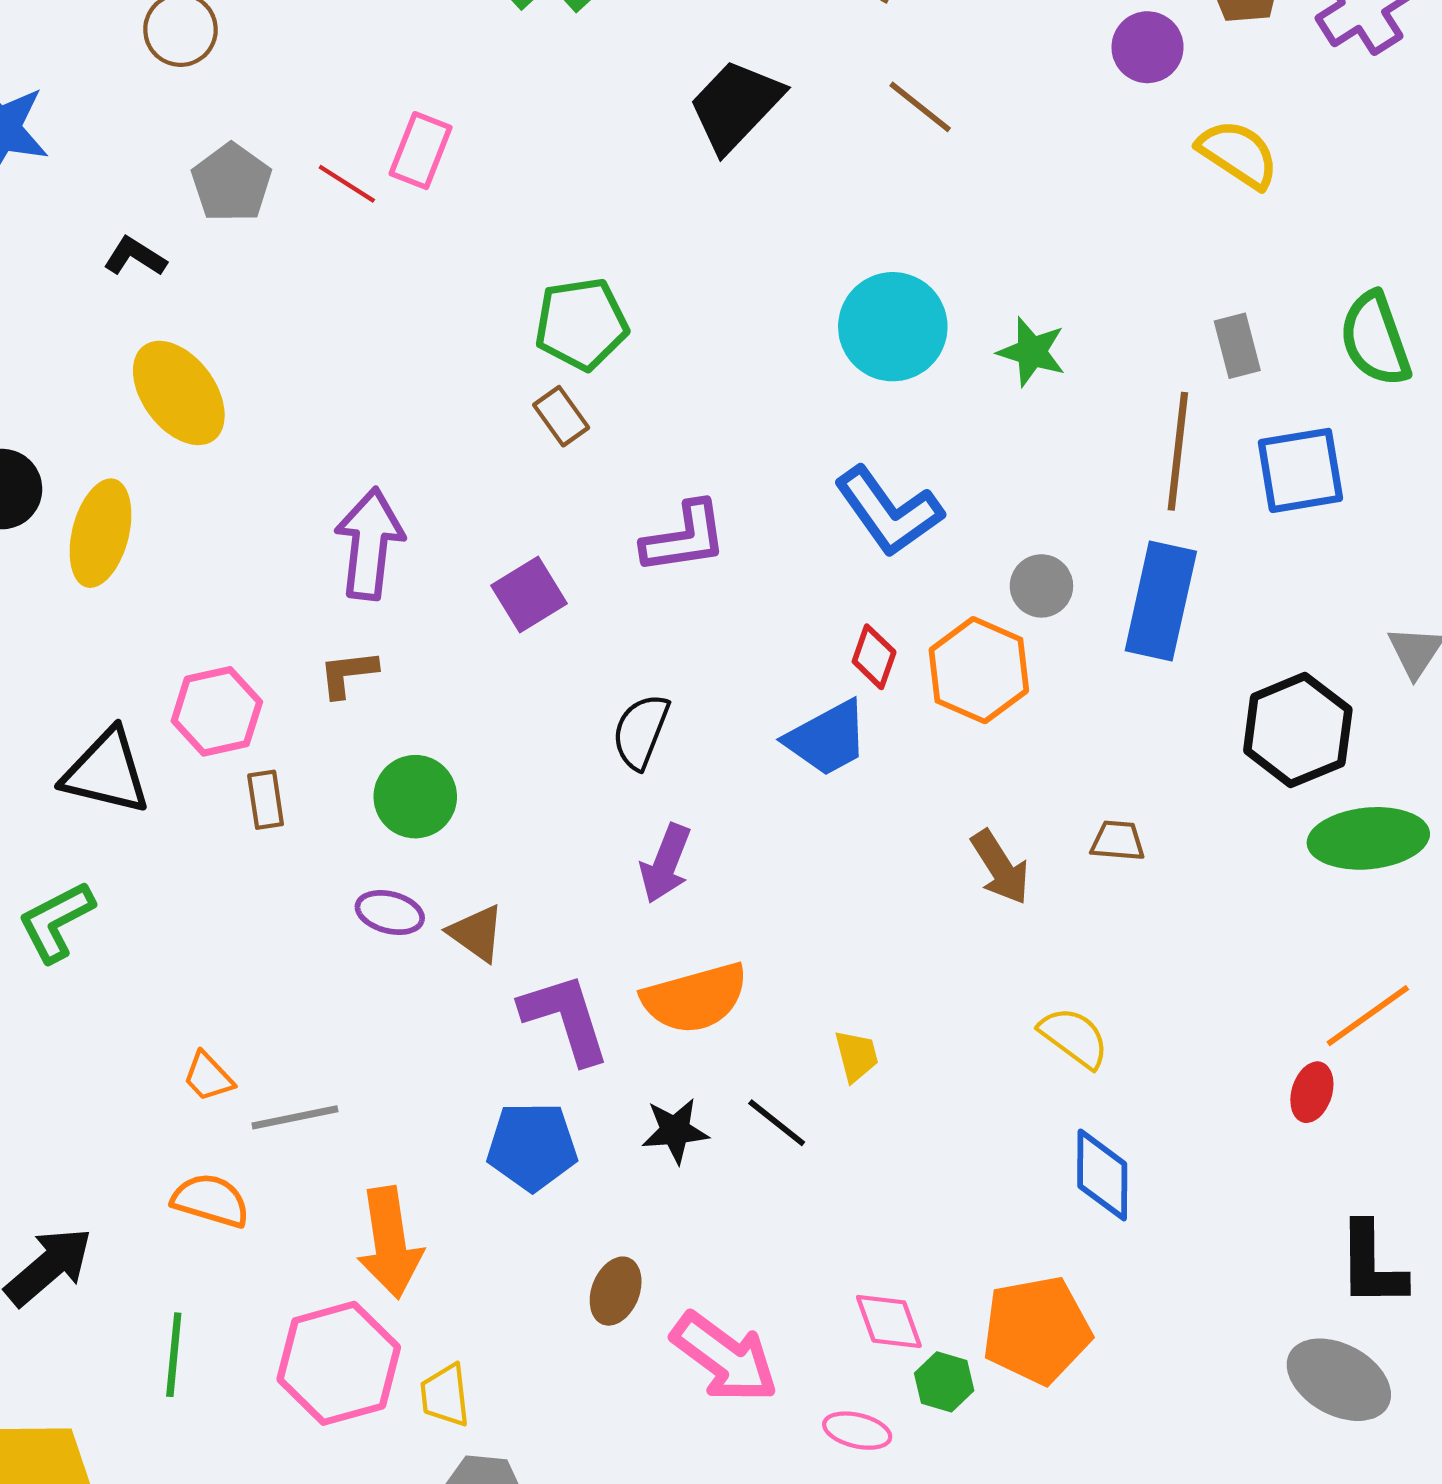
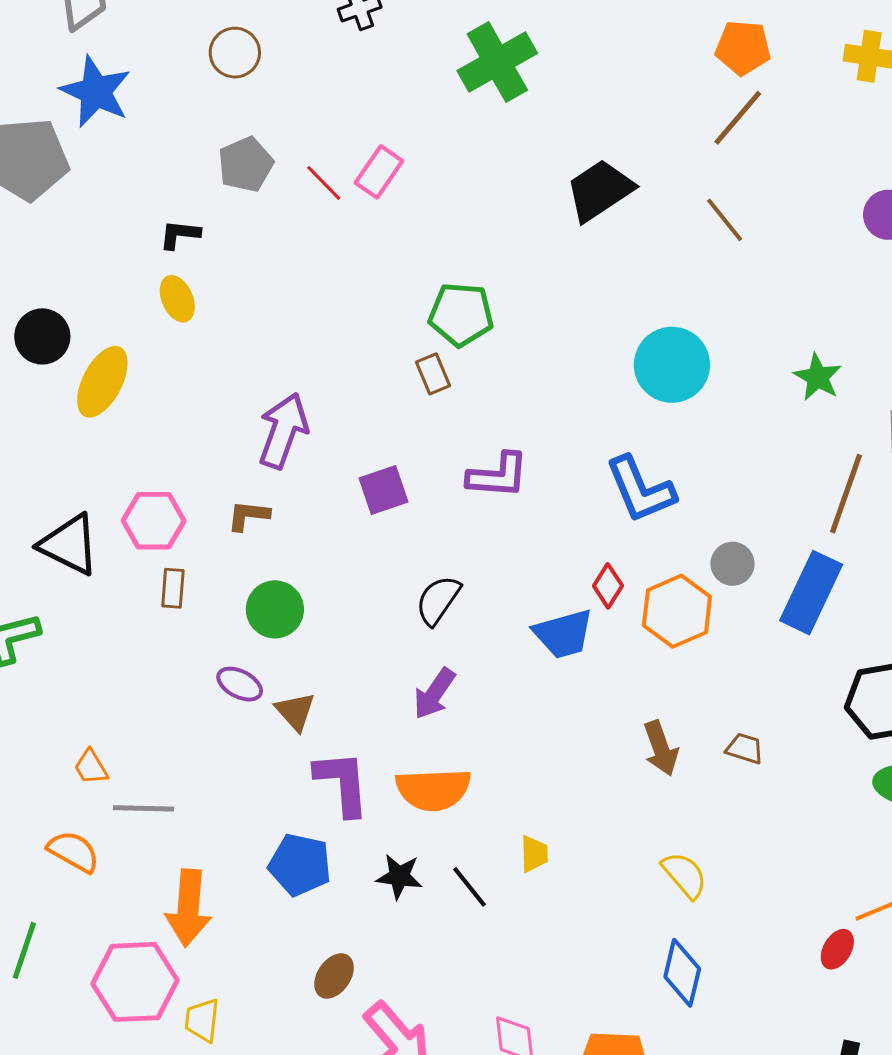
black L-shape: (135, 257) -> (180, 234), moved, turned -39
green star: (1032, 352) -> (818, 377), moved
yellow ellipse: (179, 393) -> (177, 299), size x0.6

